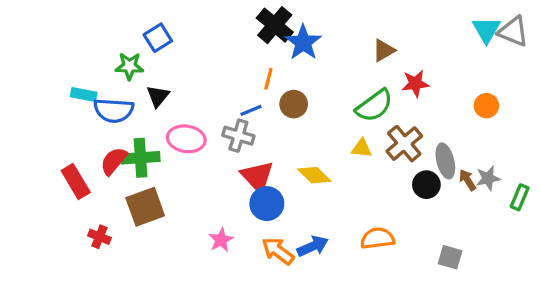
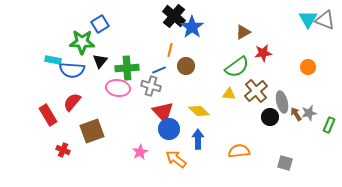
green star: (129, 66) -> (82, 42), size x1.4
green cross: (140, 158) -> (127, 68), moved
blue arrow: (313, 246) -> (198, 139), moved, turned -66

